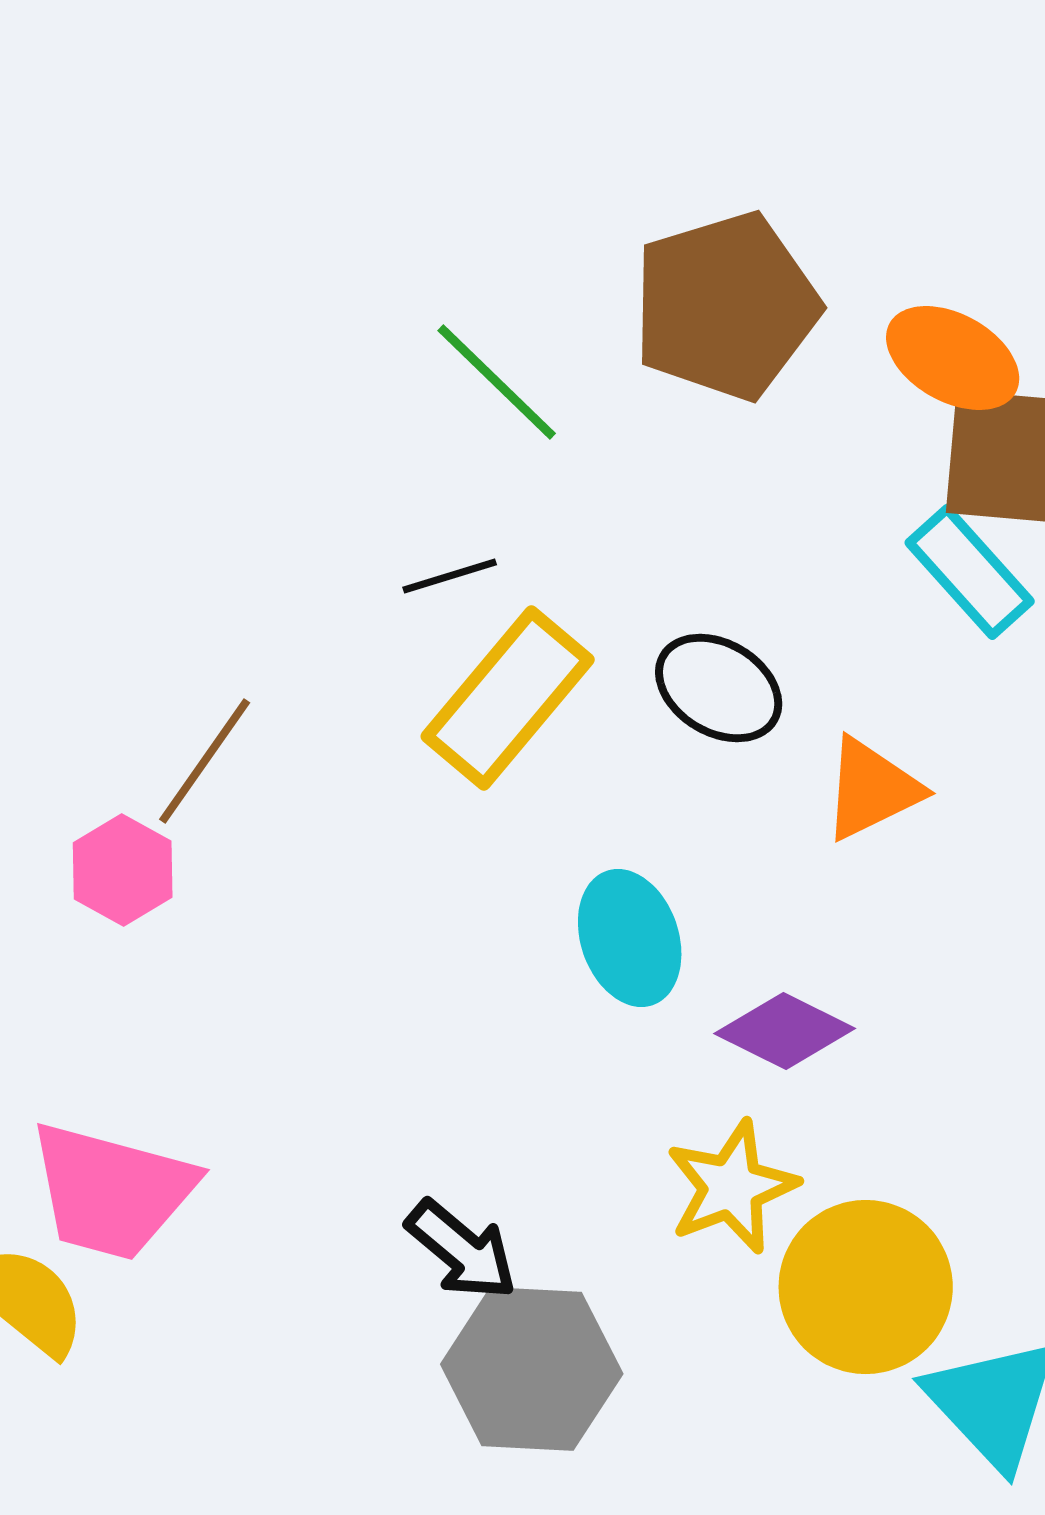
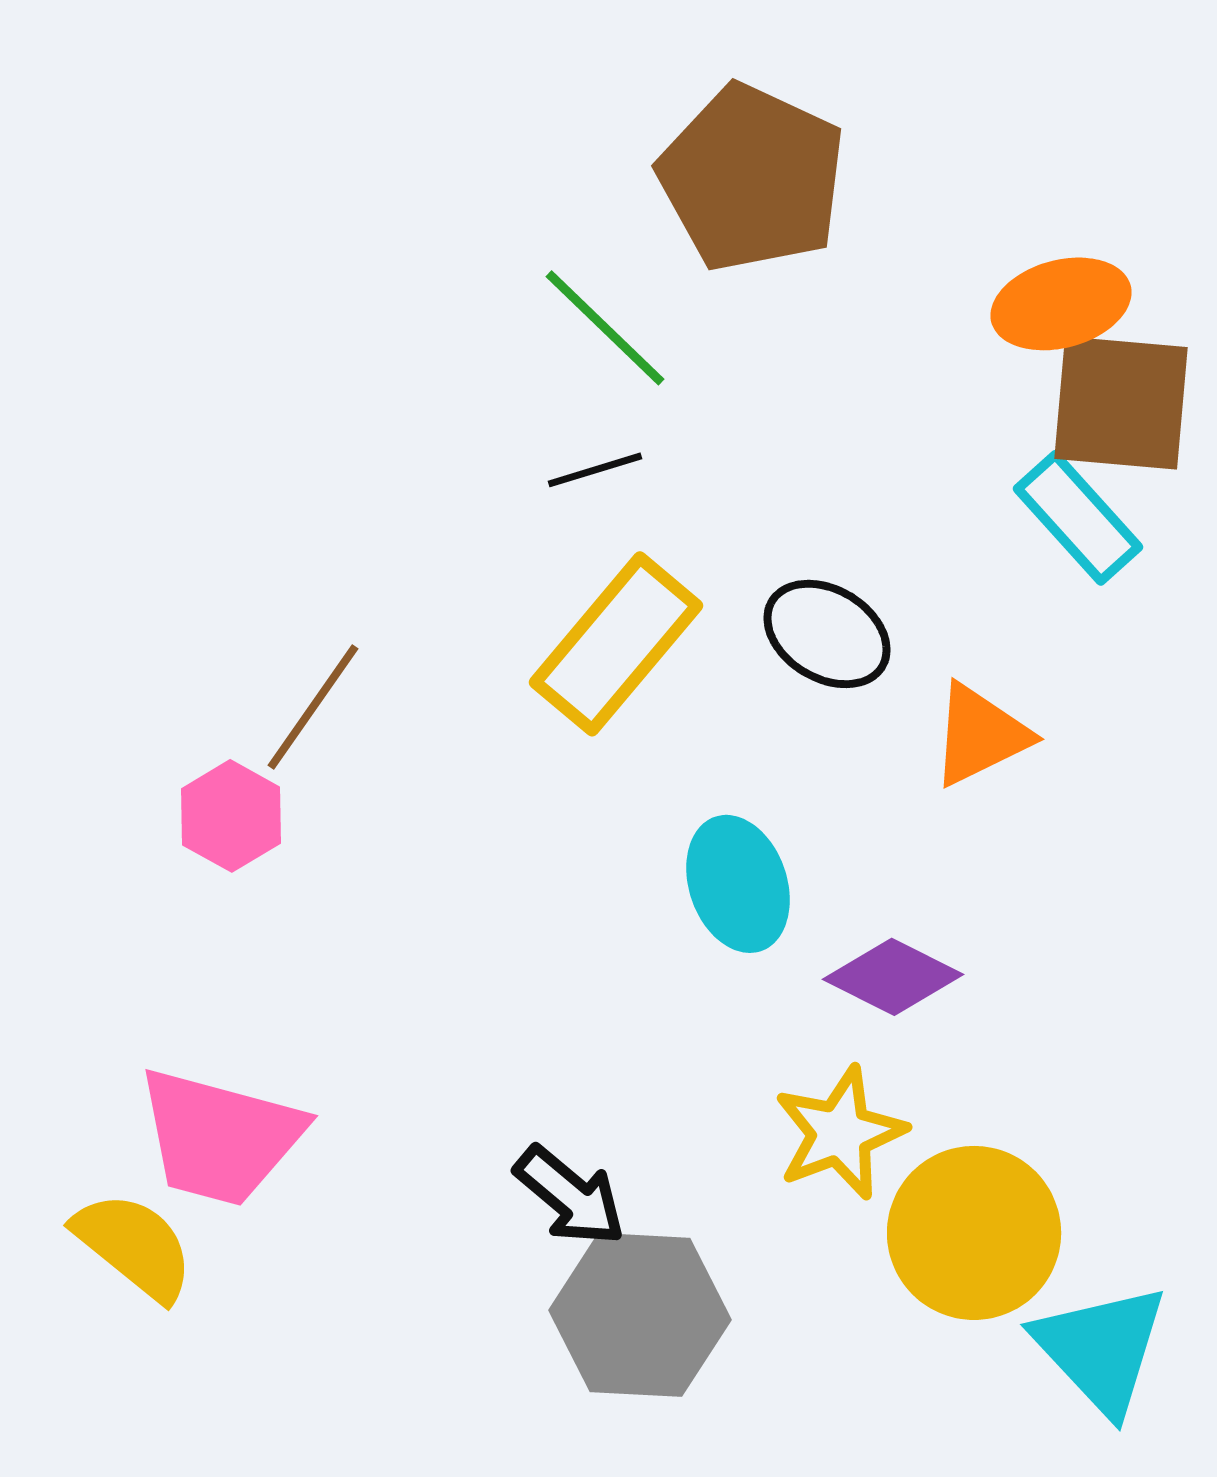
brown pentagon: (726, 306) -> (752, 178), moved, turned -30
orange ellipse: (953, 358) -> (1061, 304), turned -44
black line: (450, 576) -> (595, 470), moved

